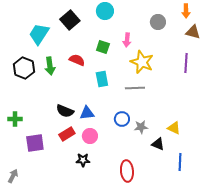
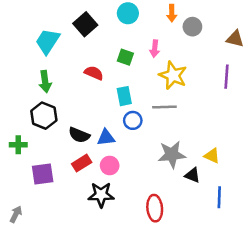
orange arrow: (186, 11) -> (172, 13), moved
green arrow: (50, 66) -> (45, 81), moved
black hexagon: (24, 68) -> (44, 116), moved
blue circle: (122, 119) -> (133, 120), moved
gray star: (141, 127) -> (172, 155), size x1.6
black star: (83, 160) -> (101, 195), size x1.5

